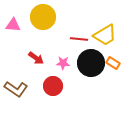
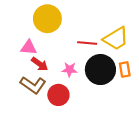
pink triangle: (13, 25) -> (29, 47), moved
orange rectangle: (113, 63) -> (125, 70), turned 48
brown L-shape: (16, 89) -> (33, 85), moved

